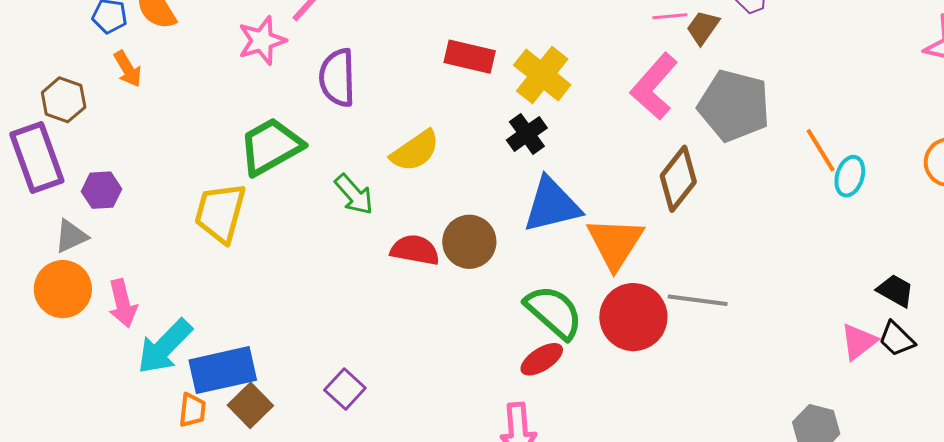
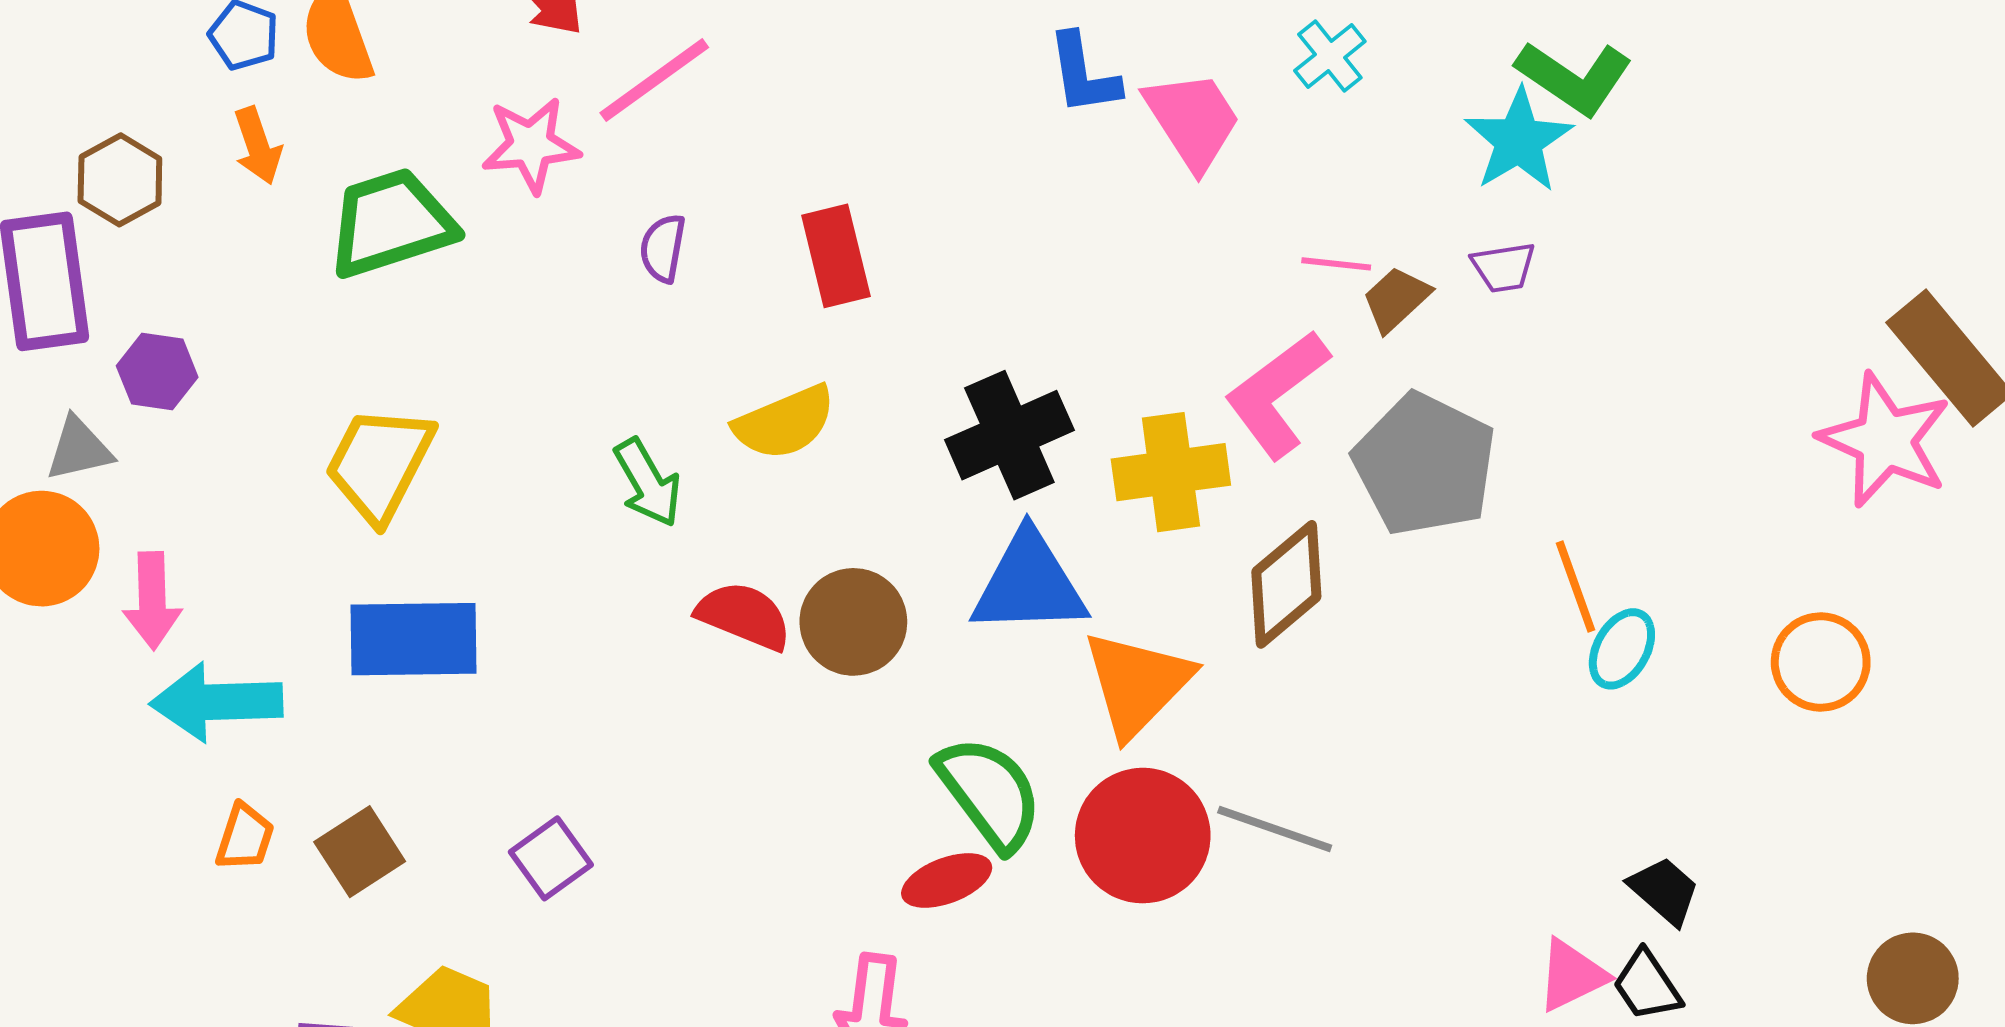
red rectangle: (470, 57) -> (836, 256), moved, turned 51
yellow cross: (542, 75) -> (1171, 472), moved, turned 32
purple semicircle: (337, 78) -> (663, 248), size x0.6
black cross: (527, 134) -> (1009, 435), size x1.5
green trapezoid: (271, 146) -> (391, 223), moved
cyan arrow: (165, 347) -> (216, 702), turned 32
blue rectangle: (223, 370) -> (413, 639), moved

